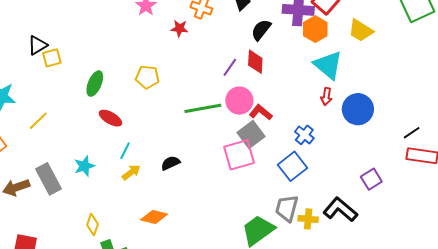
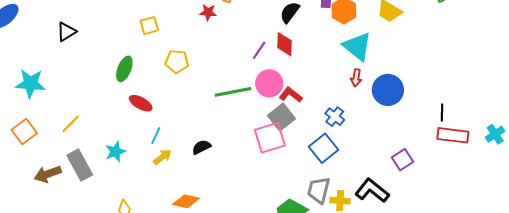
yellow square: (52, 58) -> (149, 26), moved
yellow line: (38, 121) -> (71, 124), moved
black line: (412, 133) -> (442, 112), turned -54

